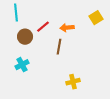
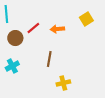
brown line: (59, 47) -> (49, 59), moved

